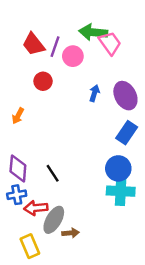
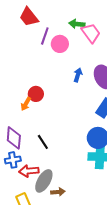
green arrow: (93, 32) -> (77, 24), size x0.7
red trapezoid: (33, 44) -> (29, 17), moved
red circle: (43, 81) -> (36, 94), moved
orange arrow: (18, 116) -> (26, 104), moved

